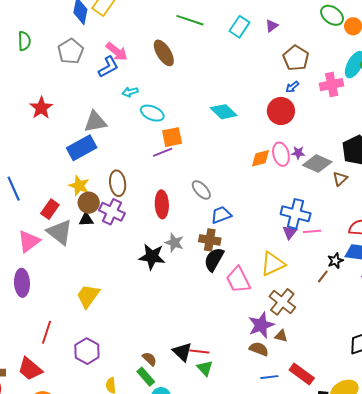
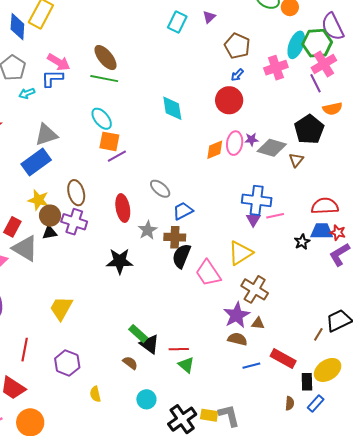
green line: (190, 20) -> (104, 79), moved
blue L-shape: (108, 67) -> (52, 78), turned -145
cyan arrow: (130, 92) -> (27, 93), moved
cyan diamond: (224, 112) -> (172, 108), turned 44
cyan ellipse: (152, 113) -> (102, 119), turned 35
orange square: (172, 137) -> (109, 141), moved, turned 30
pink ellipse: (281, 154) -> (235, 143), turned 30
gray star: (174, 243) -> (148, 230), moved, turned 30
brown line: (323, 277) -> (318, 334), moved
black triangle: (182, 352) -> (150, 344), moved
green rectangle: (146, 377) -> (138, 334), moved

